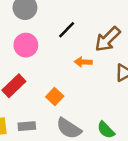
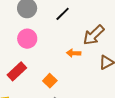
black line: (67, 30) -> (63, 14), moved

